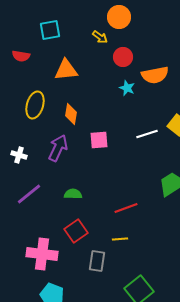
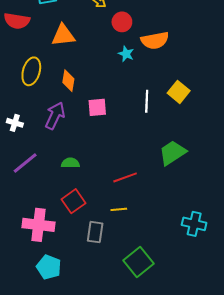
red semicircle: (21, 56) -> (17, 21), size x1.4
white line: (147, 134) -> (147, 101), turned -70

